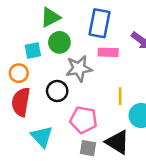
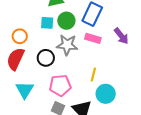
green circle: (59, 42) -> (66, 21), moved
cyan square: (33, 51) -> (47, 23), moved
pink pentagon: (83, 120) -> (60, 85), turned -30

